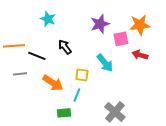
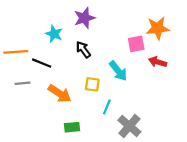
cyan star: (48, 19) -> (54, 34), moved
purple star: (100, 24) -> (84, 18), moved
black arrow: (65, 47) -> (83, 50), moved
cyan line: (77, 95) -> (107, 107), moved

